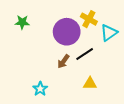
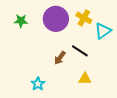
purple circle: (67, 32) -> (56, 19), moved
black line: (85, 54) -> (80, 51), turned 66

